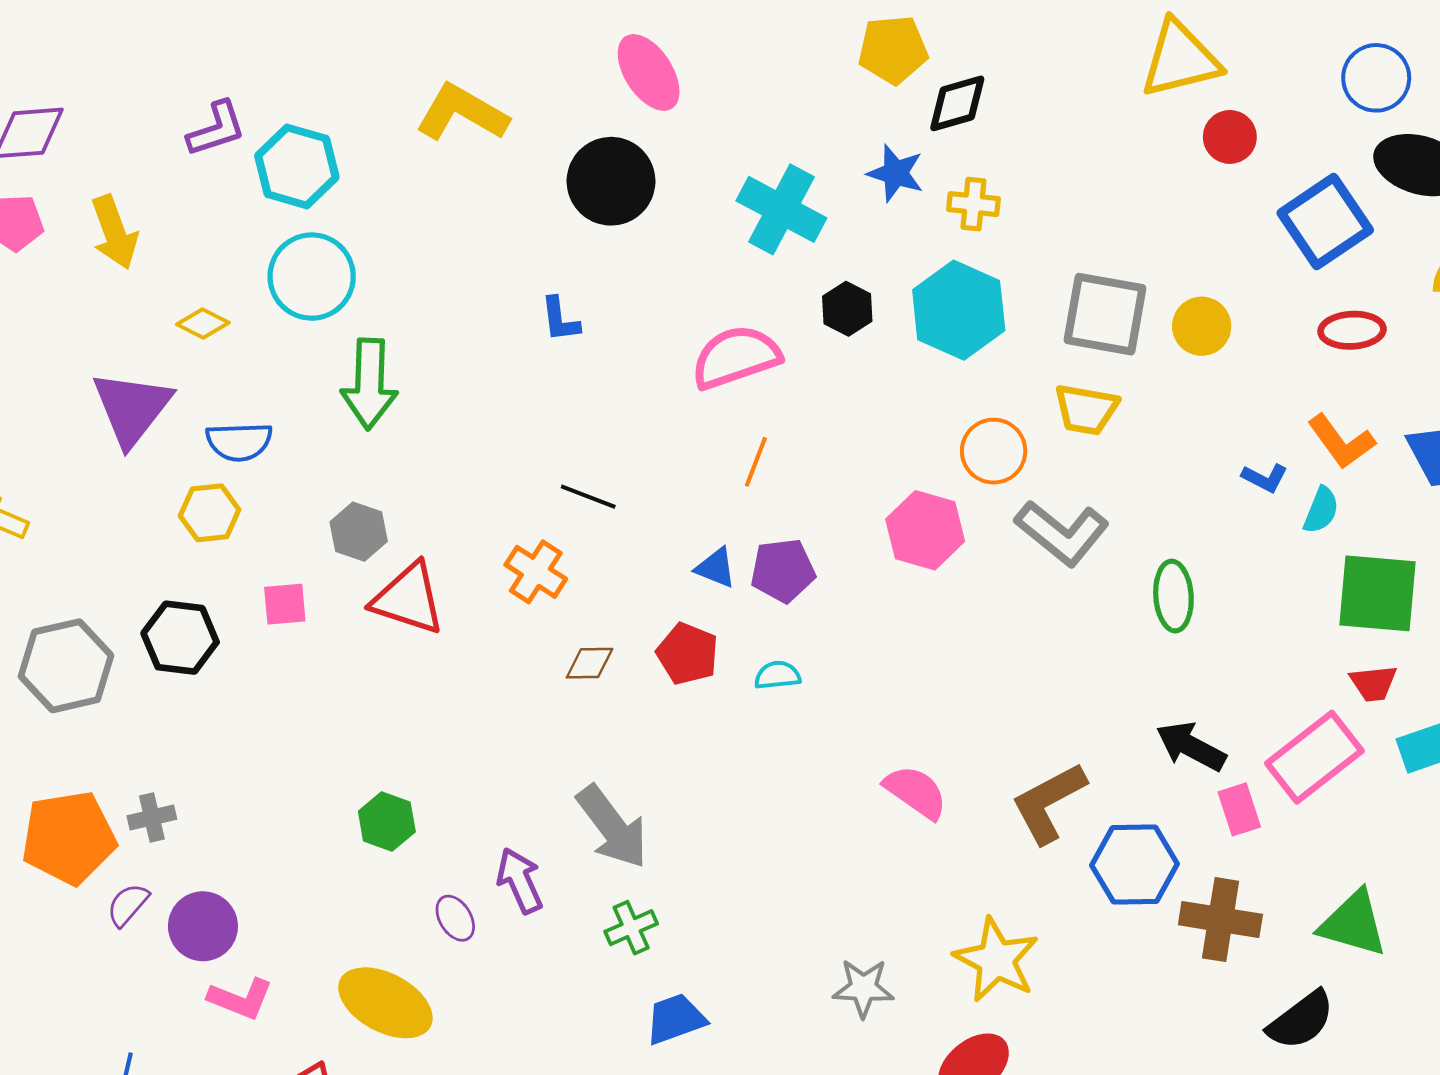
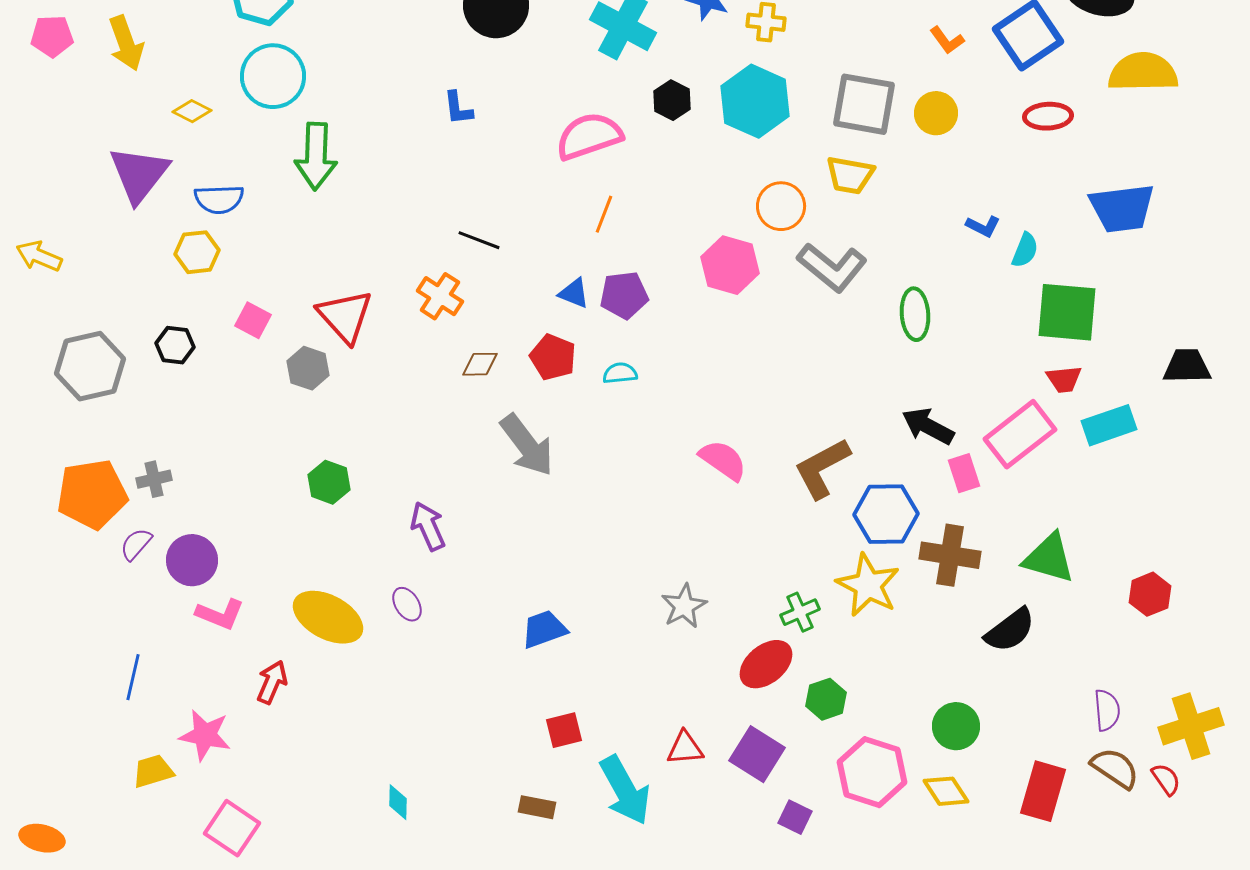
orange L-shape: (1341, 442) -> (947, 40), moved, size x0.7
gray hexagon: (359, 532) -> (308, 368), moved
red triangle: (408, 599) -> (345, 316), turned 30
pink square: (285, 604) -> (253, 320), turned 33
black hexagon: (180, 638) -> (175, 345), size x0.7
gray arrow: (612, 827) -> (527, 445), moved
purple ellipse: (455, 918) -> (407, 604), moved
green cross: (631, 928) -> (800, 612), moved
yellow star: (996, 960) -> (868, 585), moved
gray star: (863, 988) -> (684, 606), turned -30

